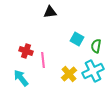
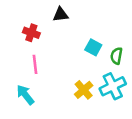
red cross: (26, 51) -> (31, 33), moved
pink line: (43, 60) -> (35, 64), moved

